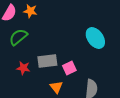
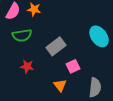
green semicircle: (18, 37) -> (22, 35), turned -150
gray rectangle: (47, 61) -> (56, 46), moved, turned -30

